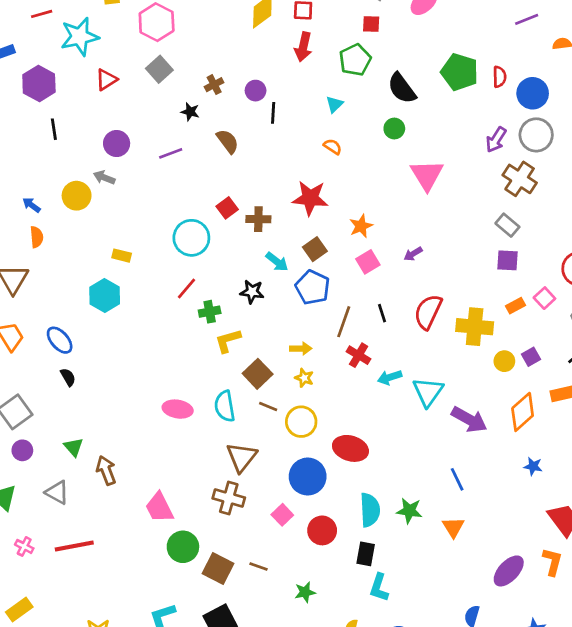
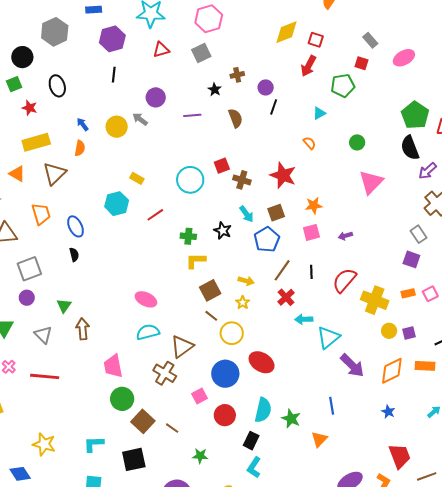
black semicircle: (402, 88) -> (410, 148), moved
red line: (187, 289) -> (155, 215), moved
cyan semicircle: (225, 406) -> (148, 332), moved, turned 70

